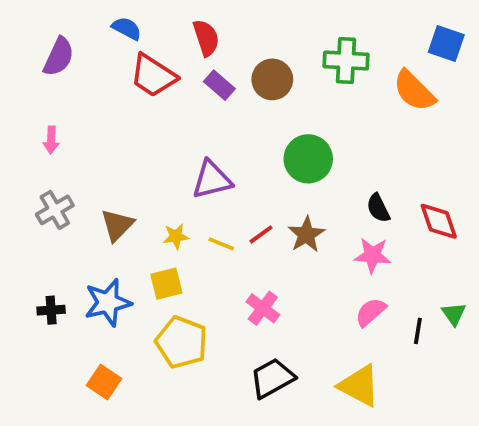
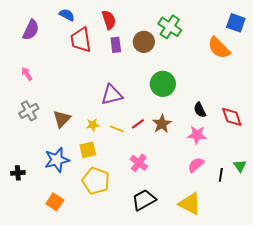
green cross: (346, 61) -> (170, 27), moved, turned 30
red trapezoid: (153, 76) -> (81, 40), turned 48
purple rectangle: (219, 85) -> (116, 45), turned 42
pink arrow: (51, 140) -> (27, 74), turned 144
black cross: (51, 310) -> (18, 173), moved

